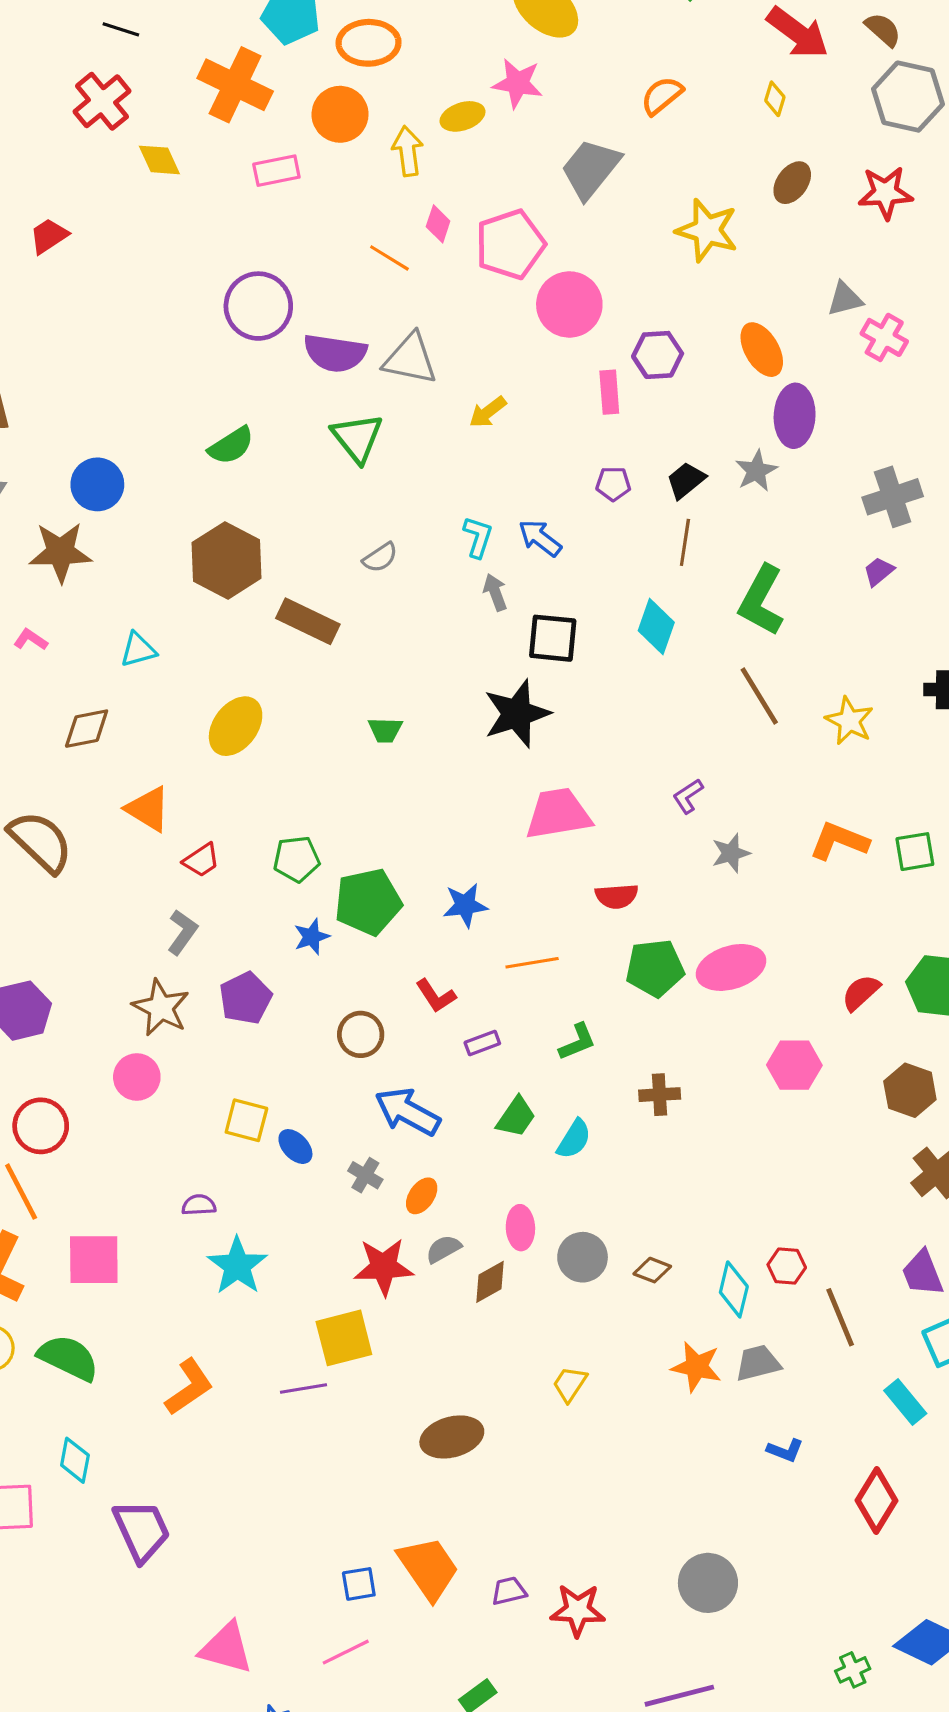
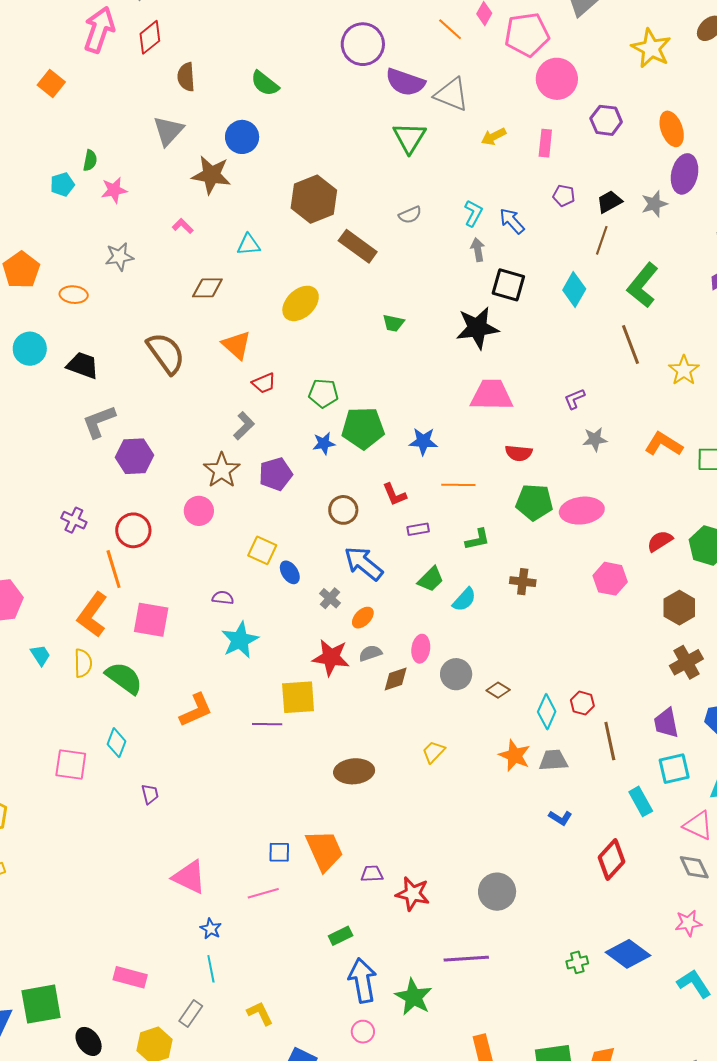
pink rectangle: (609, 392) -> (545, 143), moved
green semicircle: (231, 446) -> (265, 83), moved, turned 60
purple trapezoid: (142, 1531) -> (150, 794), size x0.5

